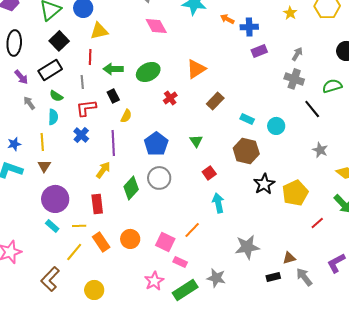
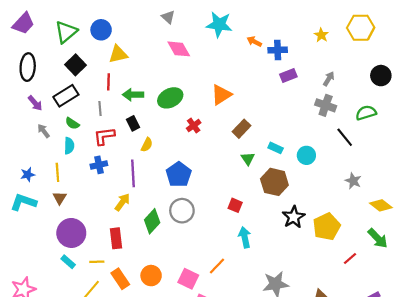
blue cross: (81, 135) -> (99, 165), turned 35
green triangle: (196, 141) -> (248, 159), moved
red square: (209, 173) -> (235, 205), turned -32

